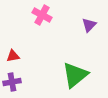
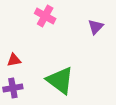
green triangle: (75, 75) -> (60, 80), moved, turned -44

